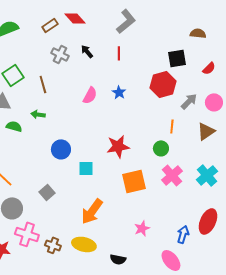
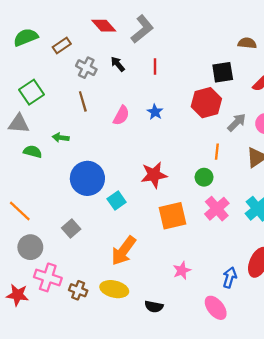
gray L-shape: (126, 21) -> (142, 29), moved
brown rectangle: (50, 25) -> (62, 45), moved
brown line: (43, 84) -> (83, 101), moved
blue circle: (61, 149) -> (87, 178), size x1.5
cyan square: (86, 168) -> (117, 201), turned -35

